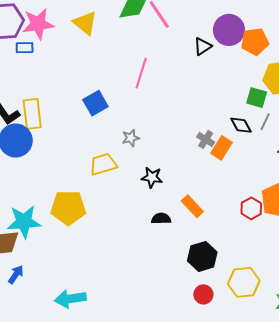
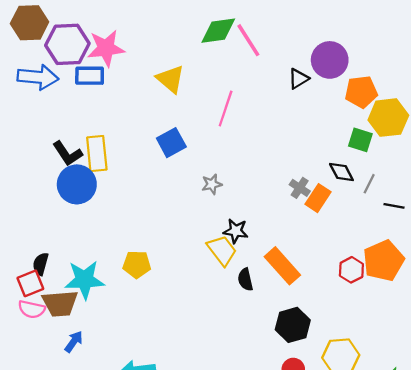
yellow triangle: (85, 23) -> (170, 79), moved
orange pentagon: (255, 41) -> (361, 92), moved
blue rectangle: (25, 48) -> (90, 76), size x1.4
gray line: (265, 122) -> (369, 184), moved
yellow trapezoid: (103, 164) -> (222, 250), moved, turned 68
orange rectangle: (192, 206) -> (282, 266), size x1.4
yellow pentagon: (68, 208) -> (137, 264), size x0.7
black semicircle: (161, 219) -> (245, 279), turned -102

